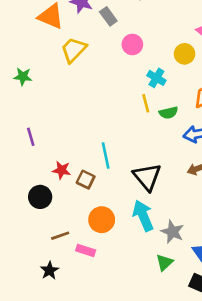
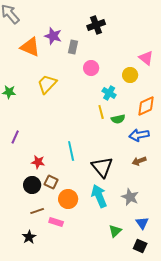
gray rectangle: (108, 16) -> (73, 47), turned 48
yellow trapezoid: (74, 50) -> (47, 84), moved
purple line: (31, 137) -> (15, 137), turned 40
brown square: (86, 180) -> (51, 182), moved
black circle: (40, 197) -> (32, 185), moved
gray star: (173, 232) -> (130, 197), moved

